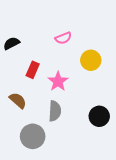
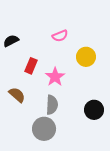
gray circle: (33, 136) -> (44, 129), moved

